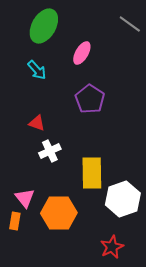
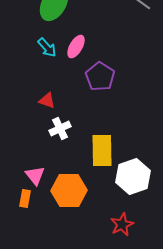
pink ellipse: (82, 53) -> (76, 47), moved

